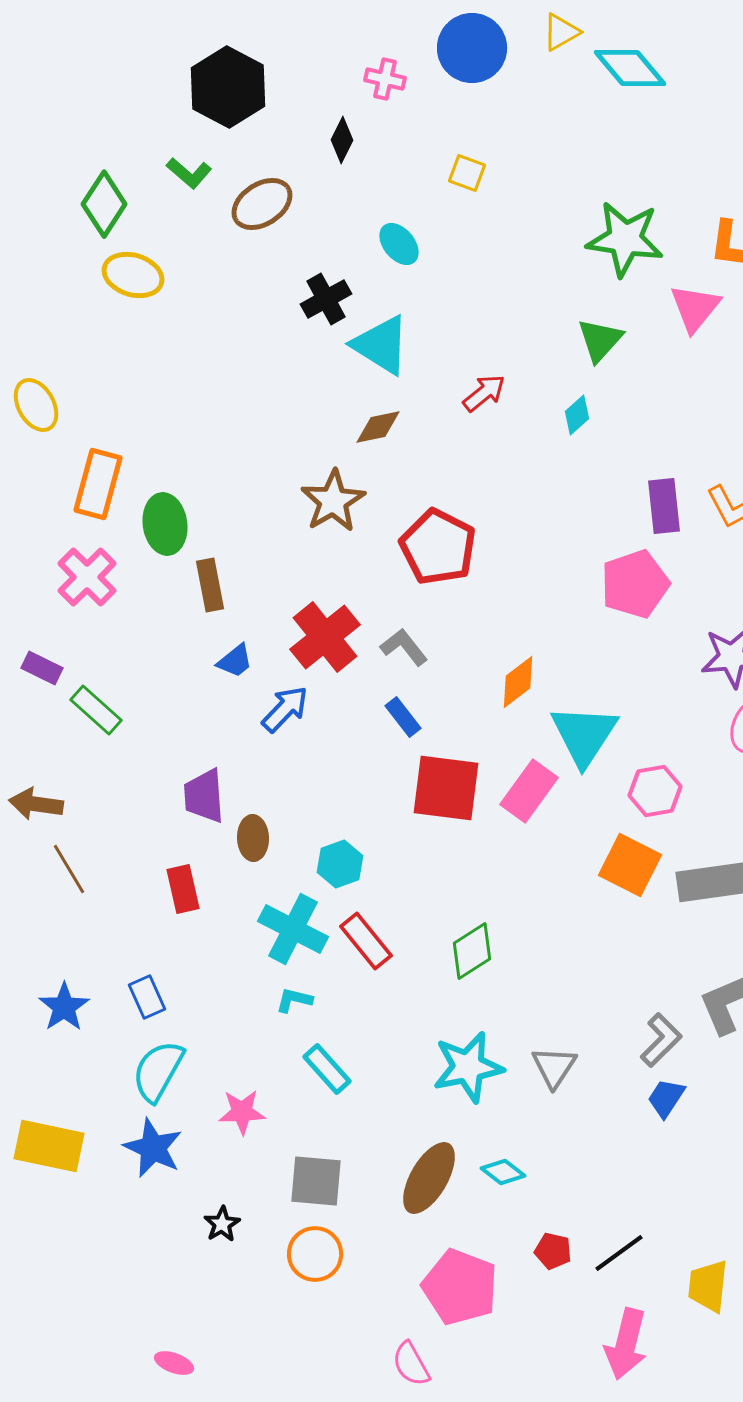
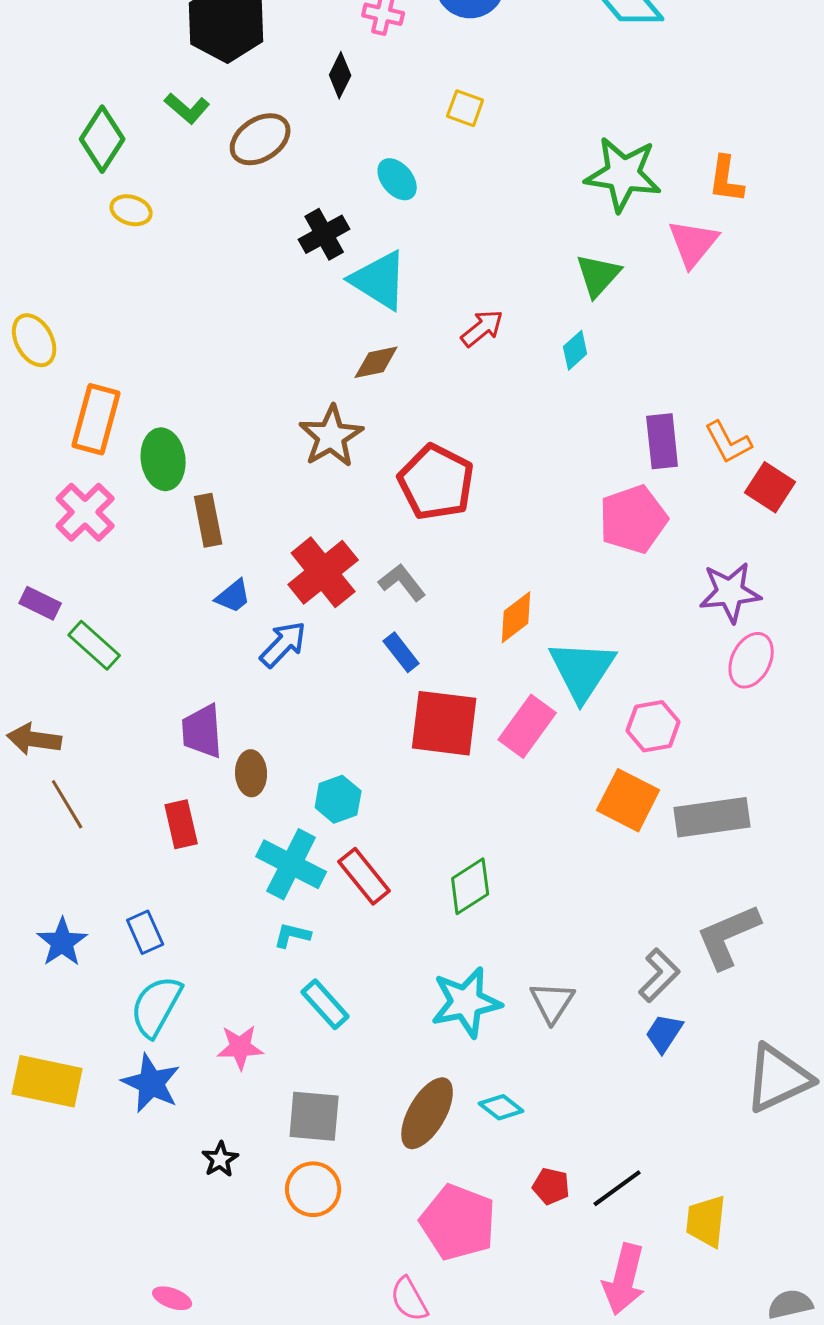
yellow ellipse: (133, 275) -> (131, 210), size x0.7

